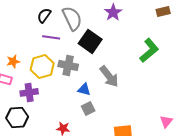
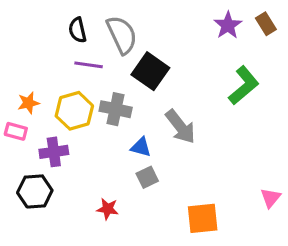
brown rectangle: (163, 11) -> (266, 24), turned 72
purple star: (113, 12) -> (228, 25), moved
black semicircle: (44, 15) -> (78, 30), turned -49

